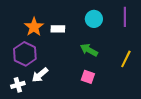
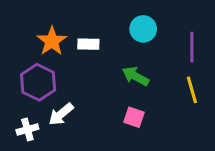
purple line: (125, 17) -> (192, 47), moved
yellow line: (126, 59) -> (192, 90), turned -42

